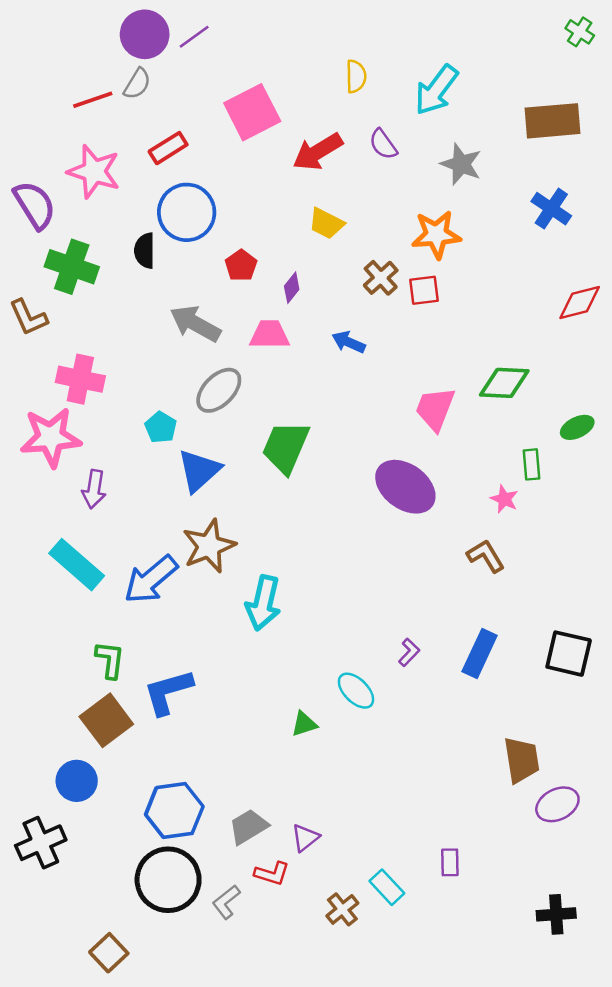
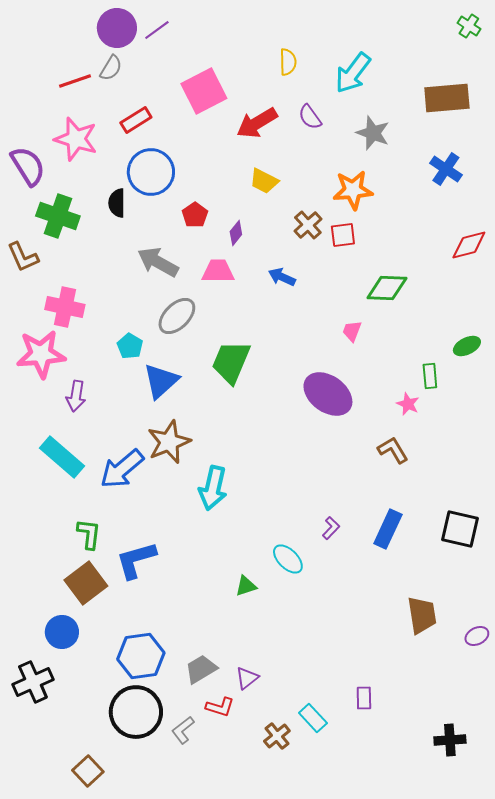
green diamond: (504, 383) -> (387, 288), moved
pink trapezoid: (435, 409) -> (352, 331), size x0.6
purple ellipse: (557, 804) -> (477, 636), moved, size x0.7

